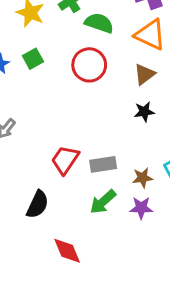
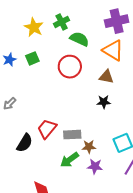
brown triangle: (144, 74) -> (106, 77), turned 42
brown star: (143, 178) -> (89, 147), moved
black semicircle: (38, 204) -> (25, 143), moved

